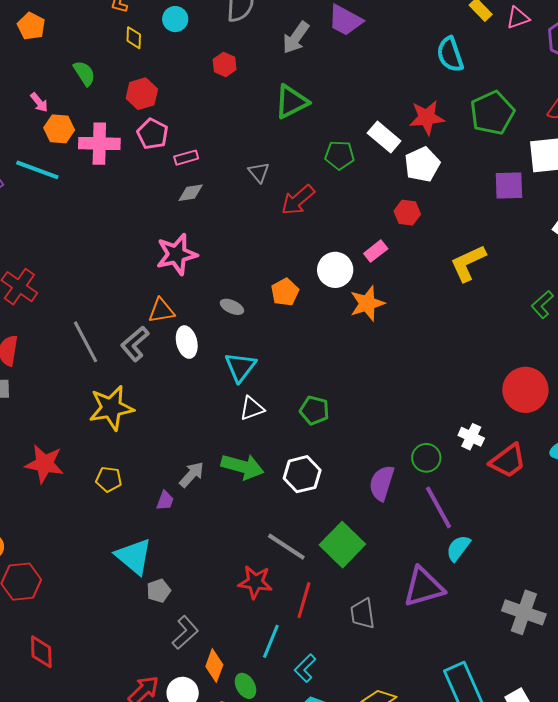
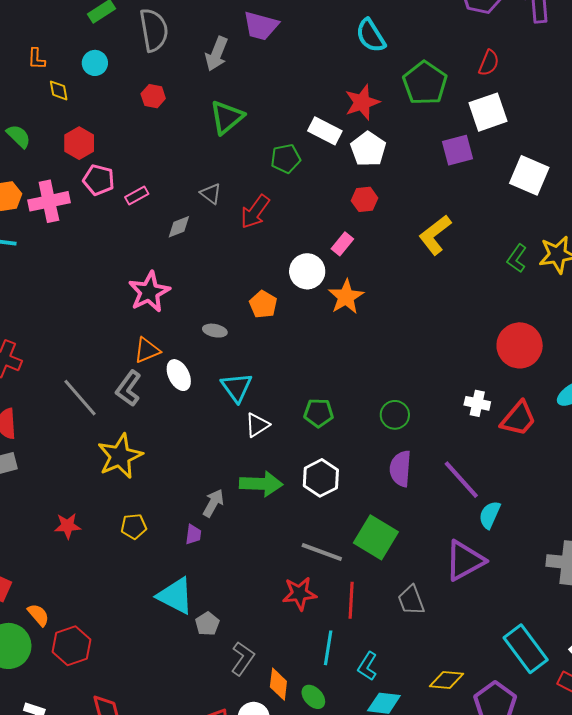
gray diamond: (191, 193) -> (179, 227), moved
green circle: (426, 458) -> (395, 415), moved
red star: (44, 464) -> (67, 526), size x0.7

